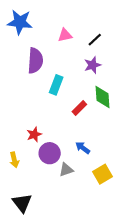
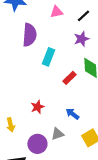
red star: (34, 134) -> (37, 107), moved
purple circle: (50, 153) -> (37, 144), moved

